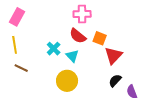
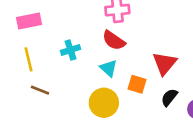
pink rectangle: (17, 17) -> (29, 21), turned 54
orange square: (100, 38) -> (137, 84), moved
cyan cross: (54, 49) -> (70, 50), moved, turned 32

